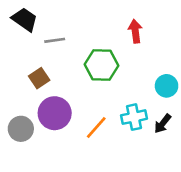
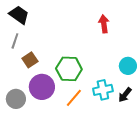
gray line: (55, 40) -> (15, 41), moved, turned -63
green hexagon: (101, 65) -> (69, 69), moved

